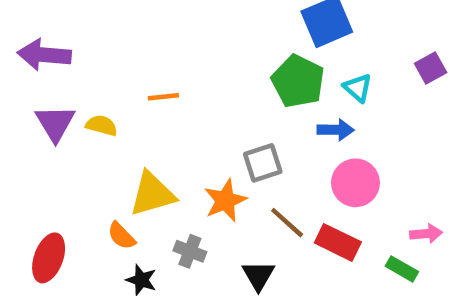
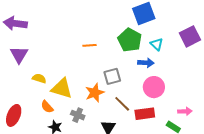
purple square: (431, 68) -> (190, 36), size x1.5
orange line: (163, 97) -> (90, 45), moved
yellow semicircle: (102, 125) -> (39, 78), moved
yellow triangle: (152, 194) -> (62, 88), turned 30
red rectangle: (338, 242) -> (145, 114), turned -36

